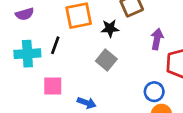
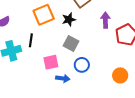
pink square: (53, 86) -> (51, 62), moved
blue circle: (154, 92) -> (82, 65), moved

